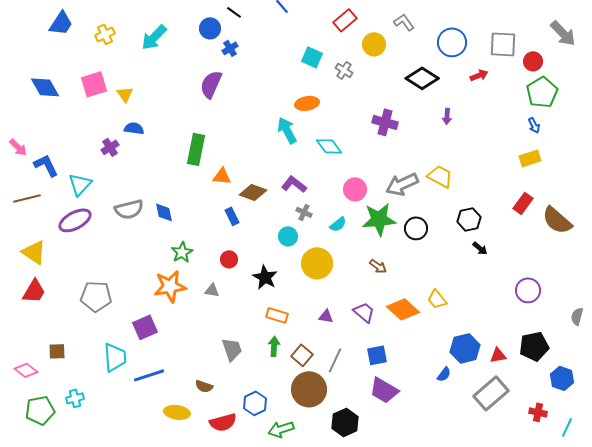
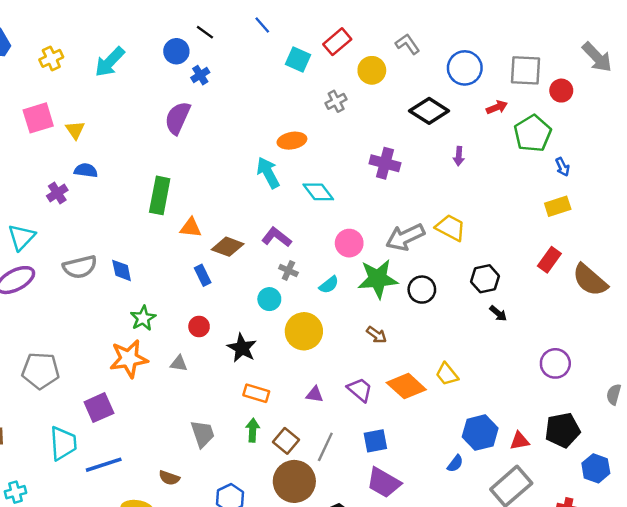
cyan square: (312, 57) -> (298, 60), moved
gray cross: (344, 70) -> (336, 101), turned 30
green pentagon: (542, 92) -> (533, 133), moved

